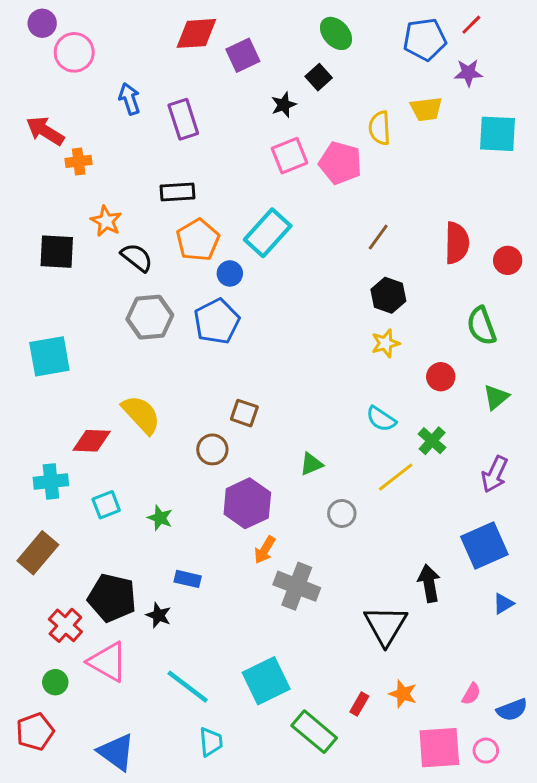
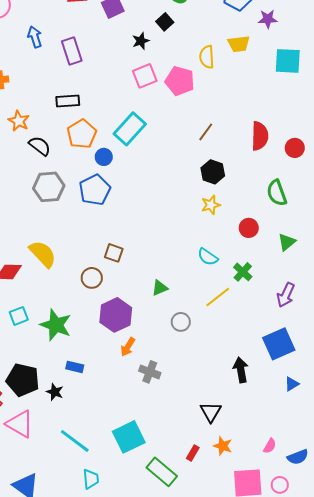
green star: (160, 518) -> (56, 325), size x1.8
gray cross: (297, 586) -> (150, 372), size x0.7
black triangle: (385, 625) -> (211, 412), moved, size x0.7

